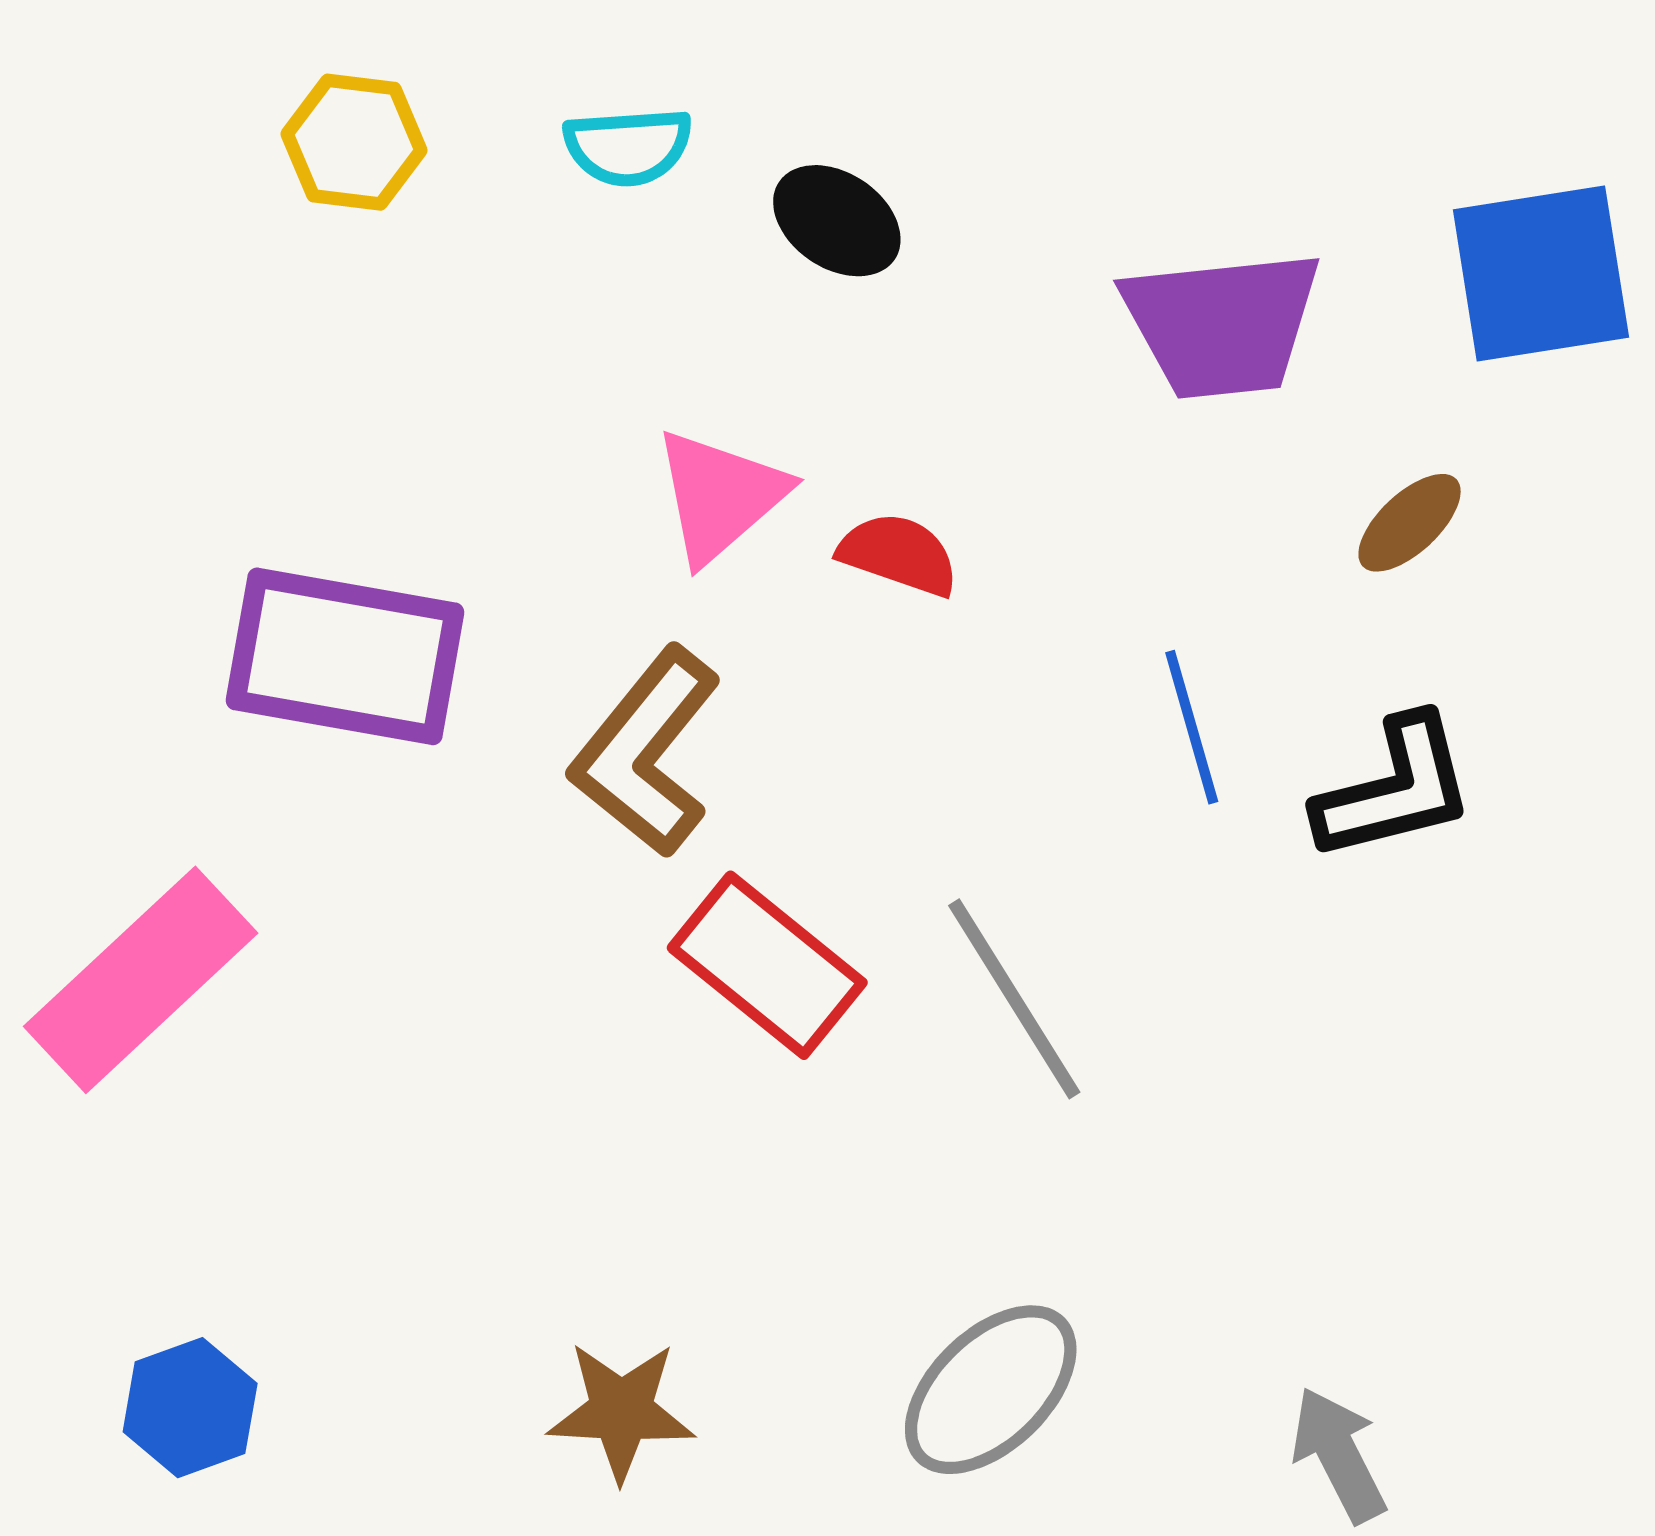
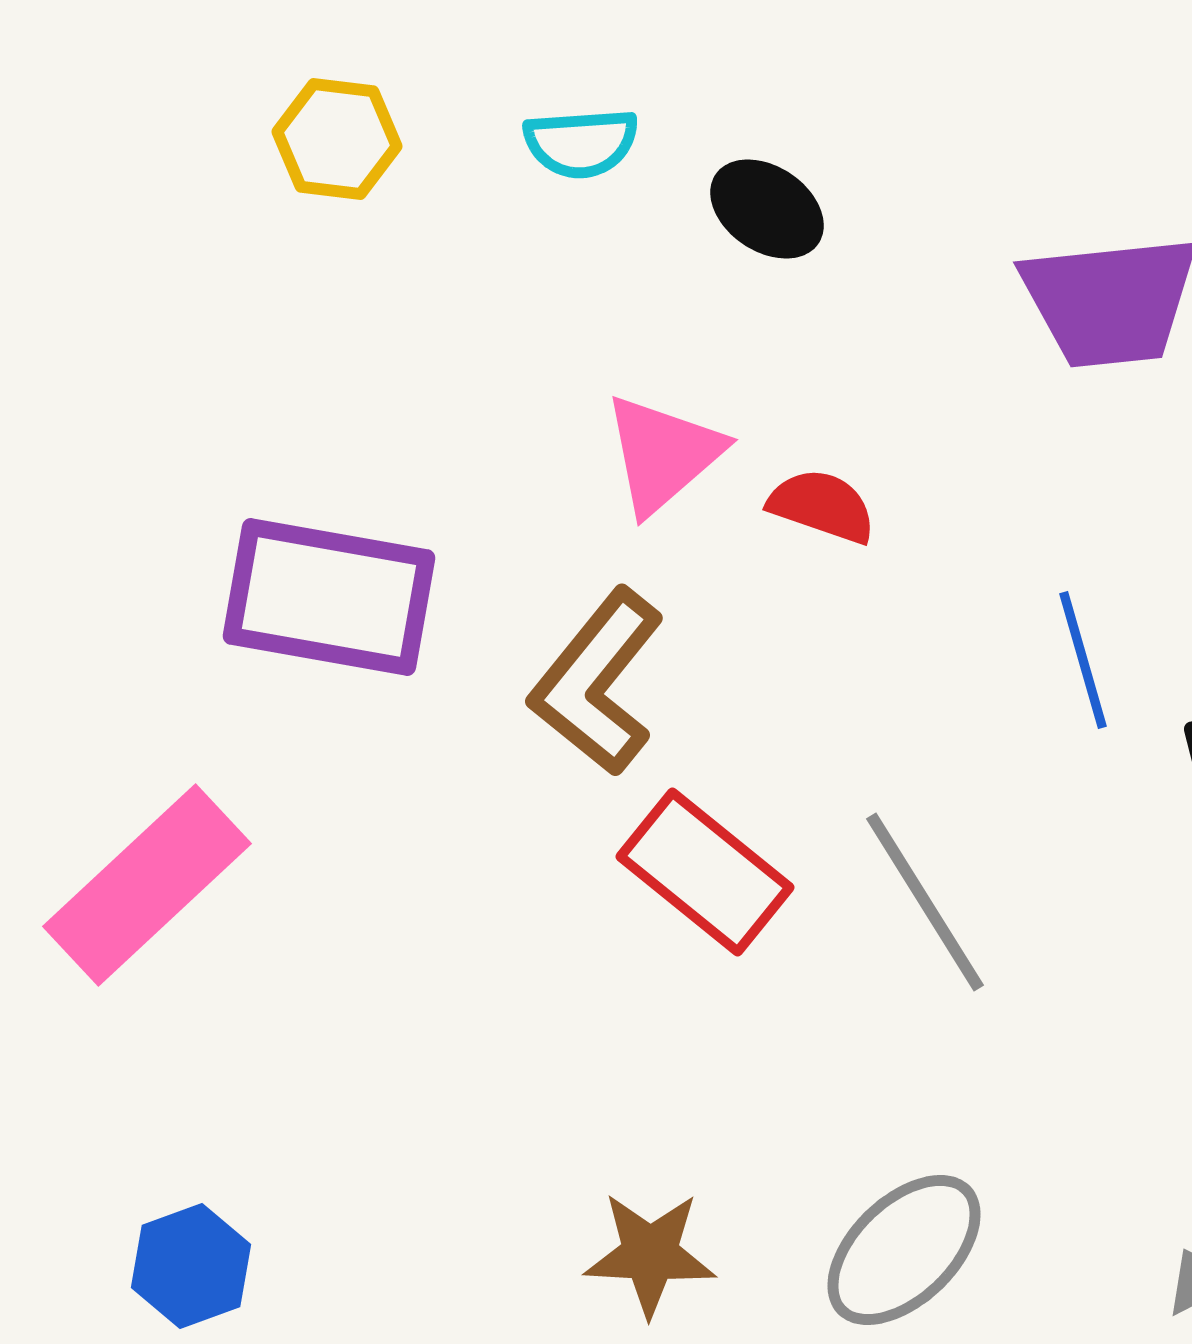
brown star: (621, 1411) -> (650, 1254), moved

